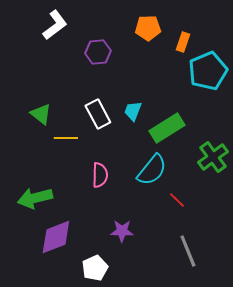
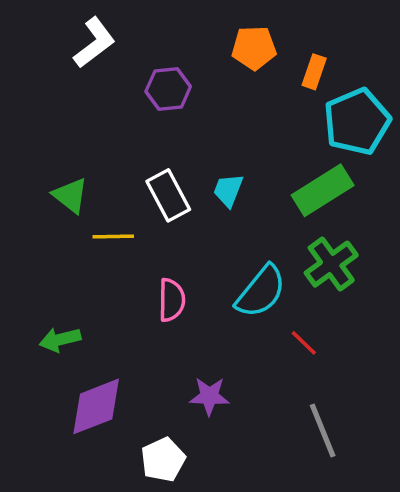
green rectangle: (167, 128) -> (323, 190), moved
green cross: (213, 157) -> (331, 264), moved
green arrow: (35, 198) -> (60, 340), size x0.7

